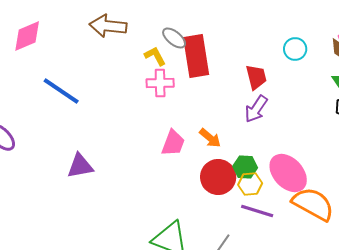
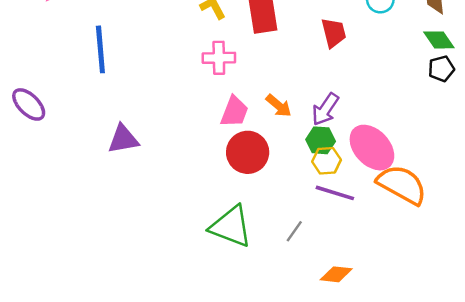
pink cross: (160, 83) -> (219, 58), moved
blue line: (61, 91) -> (100, 49), turned 51
purple arrow: (256, 109) -> (325, 109), moved
red circle: (218, 177) -> (248, 152), moved

